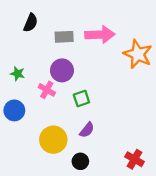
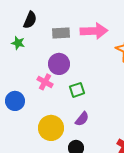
green star: (18, 74) -> (18, 43), moved

